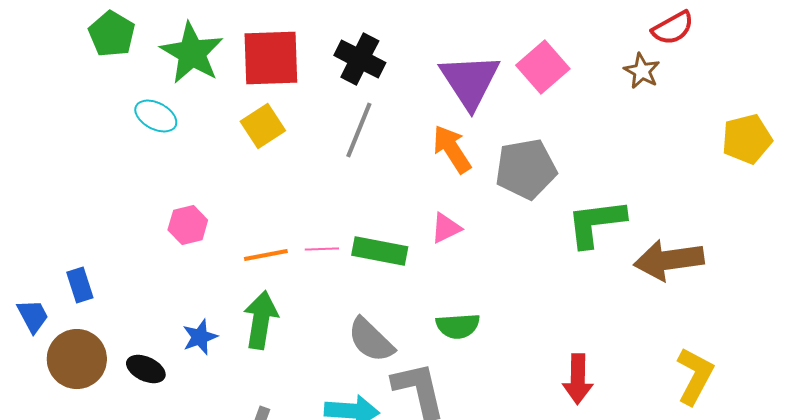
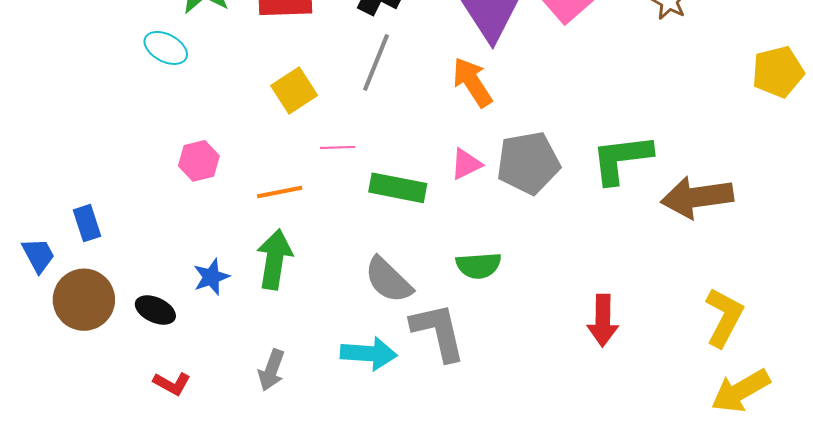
yellow square: (263, 126) -> (294, 90), moved
gray pentagon: (526, 169) -> (528, 163), moved
pink line: (322, 249) -> (338, 147), moved

